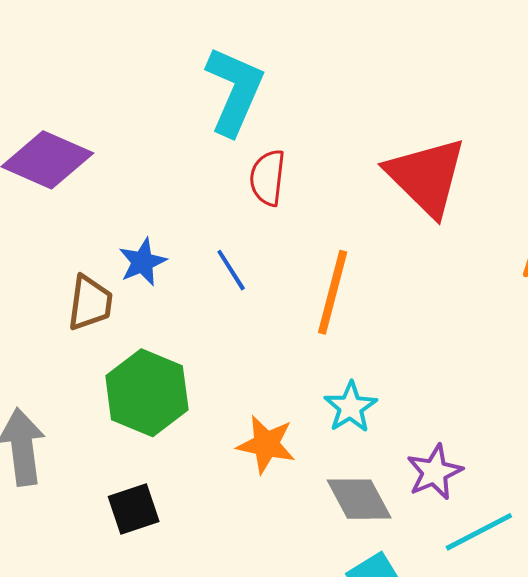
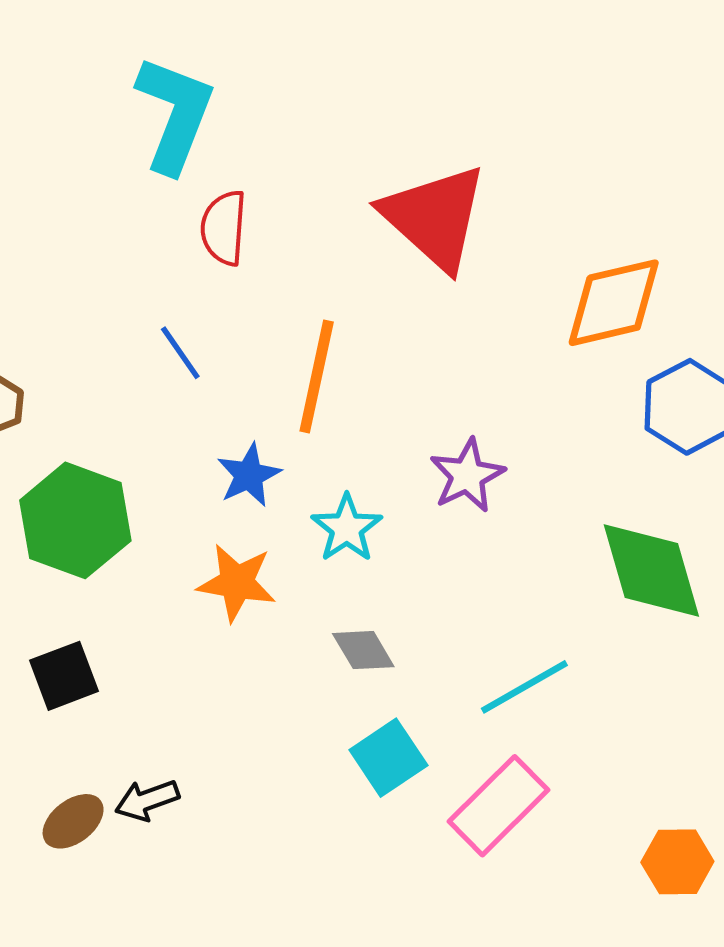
blue star: (142, 262) -> (249, 475), moved
purple star: (435, 472) -> (467, 476), moved
gray diamond: (359, 499) -> (363, 650), size x0.7

